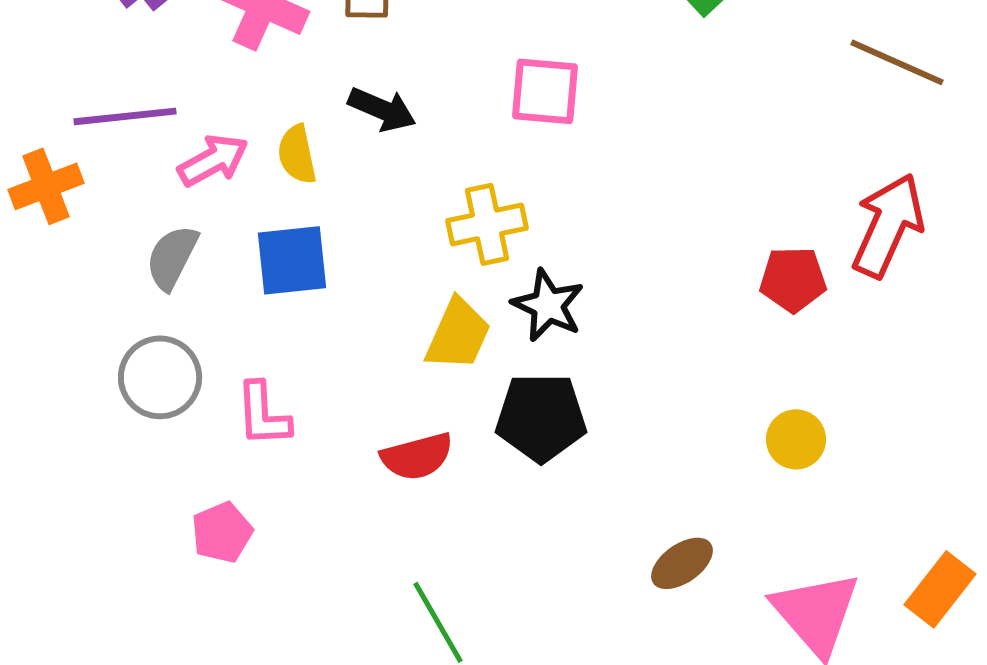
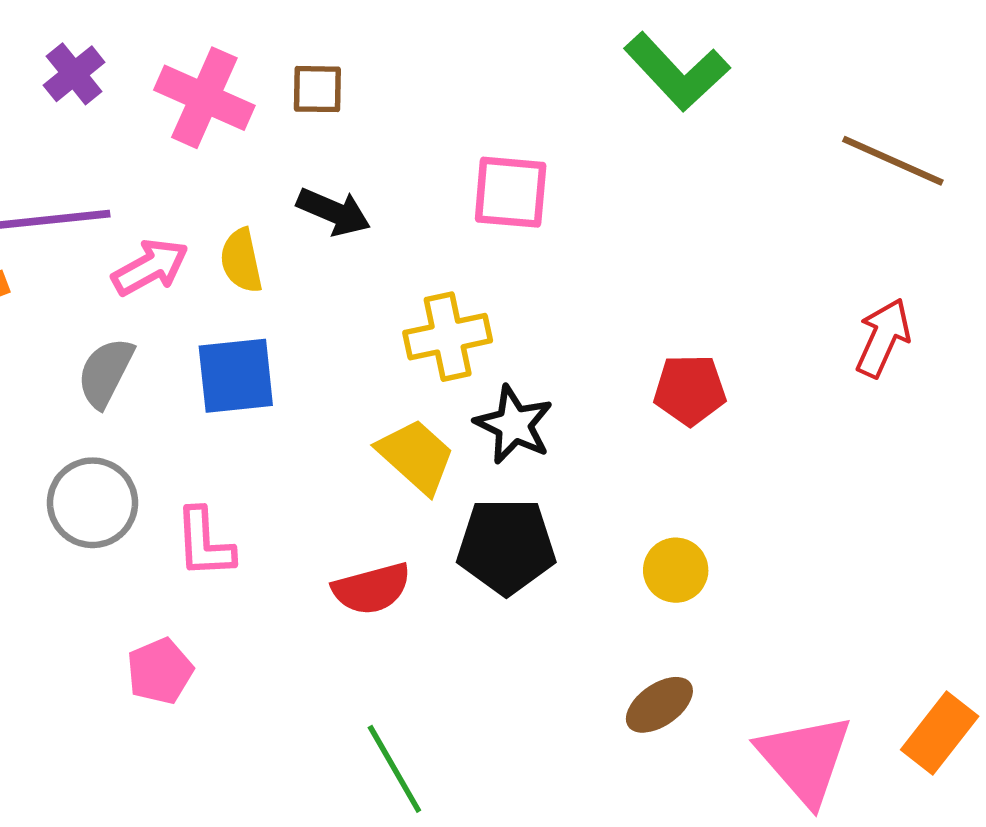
red arrow: (888, 225) -> (883, 338), size x0.7
red pentagon: (793, 279) -> (690, 390), moved
yellow trapezoid: (458, 334) -> (416, 456), turned -72
yellow circle: (796, 439) -> (676, 570), moved

